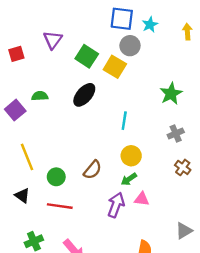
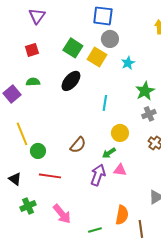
cyan star: (150, 25) -> (128, 63), moved
purple triangle: (53, 40) -> (37, 16), moved
red square: (16, 54) -> (32, 50), moved
green star: (171, 94) -> (145, 91), moved
yellow circle: (131, 156) -> (120, 133), moved
green circle: (56, 177) -> (38, 151), moved
black triangle: (22, 196) -> (15, 179), moved

